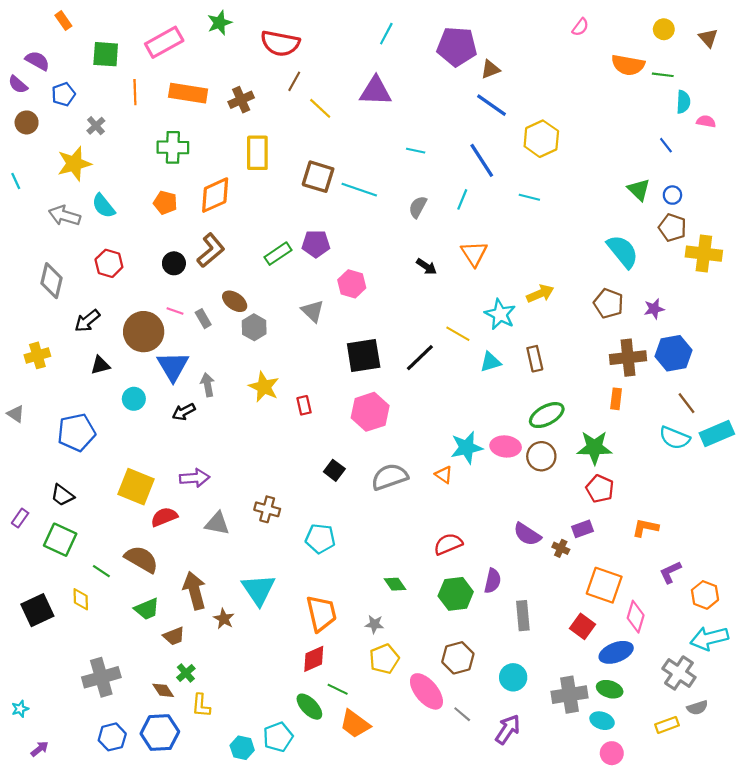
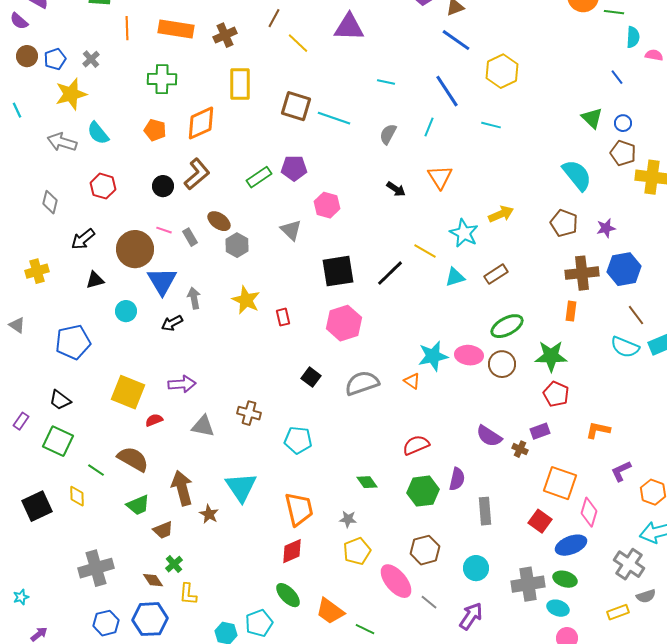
blue pentagon: (63, 94) -> (55, 59), moved
gray diamond: (51, 281) -> (50, 202), size x0.7
brown rectangle: (535, 359) -> (496, 274), turned 70
red semicircle: (164, 517) -> (154, 420), size x0.7
green line: (338, 689) -> (365, 629), moved

